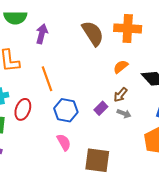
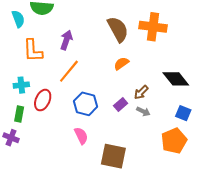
purple arrow: (42, 34) -> (66, 40), moved
orange semicircle: (121, 67) -> (121, 63), moved
orange line: (47, 79) -> (69, 71), turned 55

